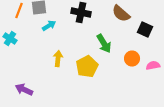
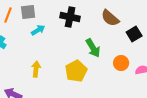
black square: (145, 30) -> (134, 34), turned 35
yellow arrow: (58, 58) -> (36, 69), moved

